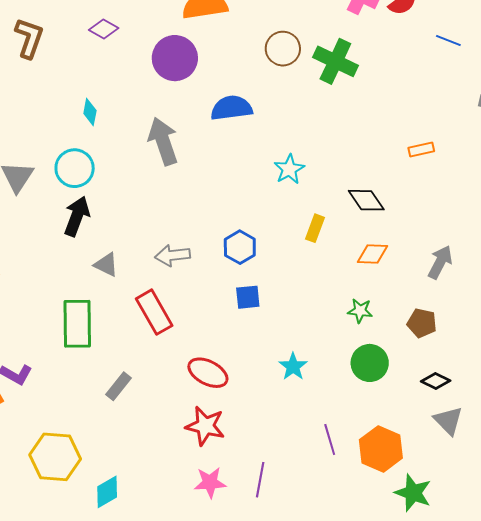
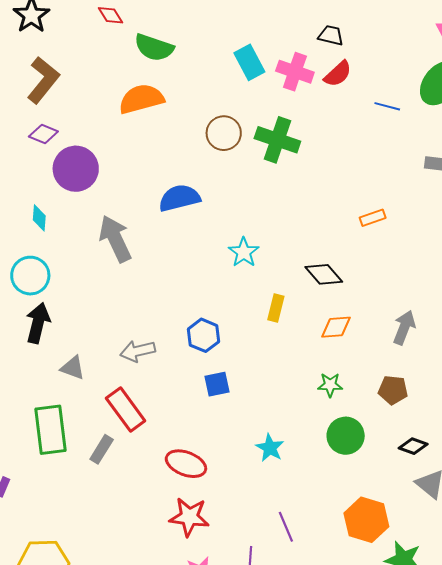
purple circle: (175, 58) -> (76, 169), moved
gray rectangle: (118, 386) -> (102, 449), moved
purple line: (330, 439) -> (286, 527), moved

